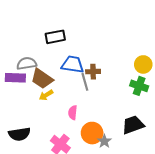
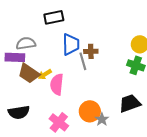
blue trapezoid: (73, 64) -> (71, 44), turned 80
brown trapezoid: (42, 79) -> (29, 73), moved
pink semicircle: (73, 113) -> (57, 84), moved, size x1.5

